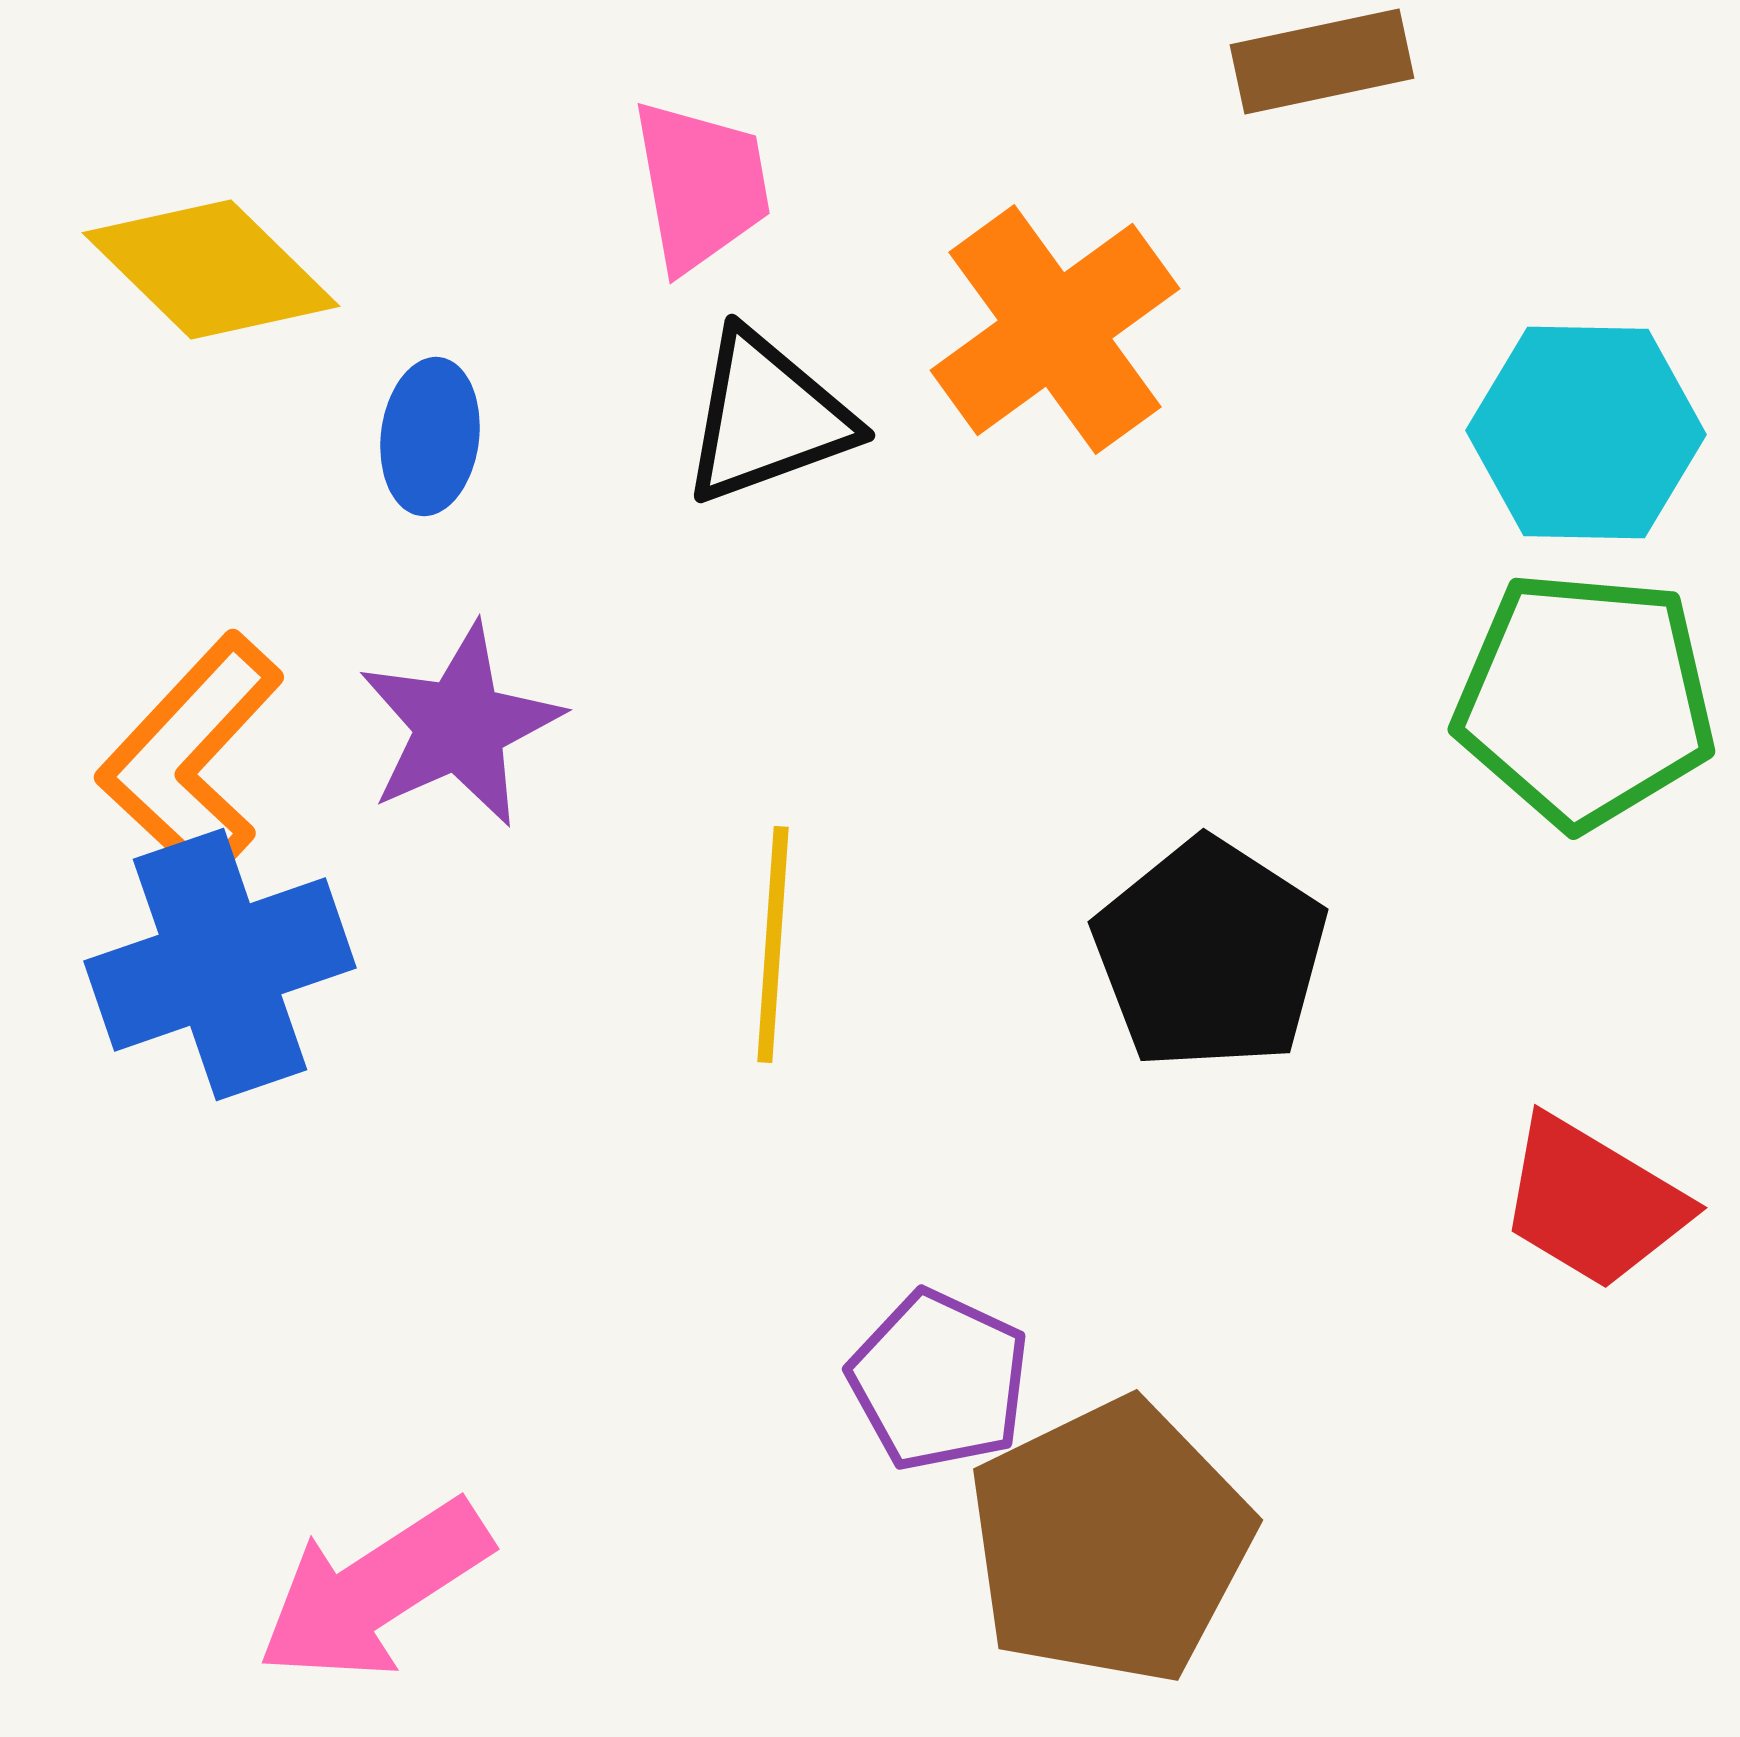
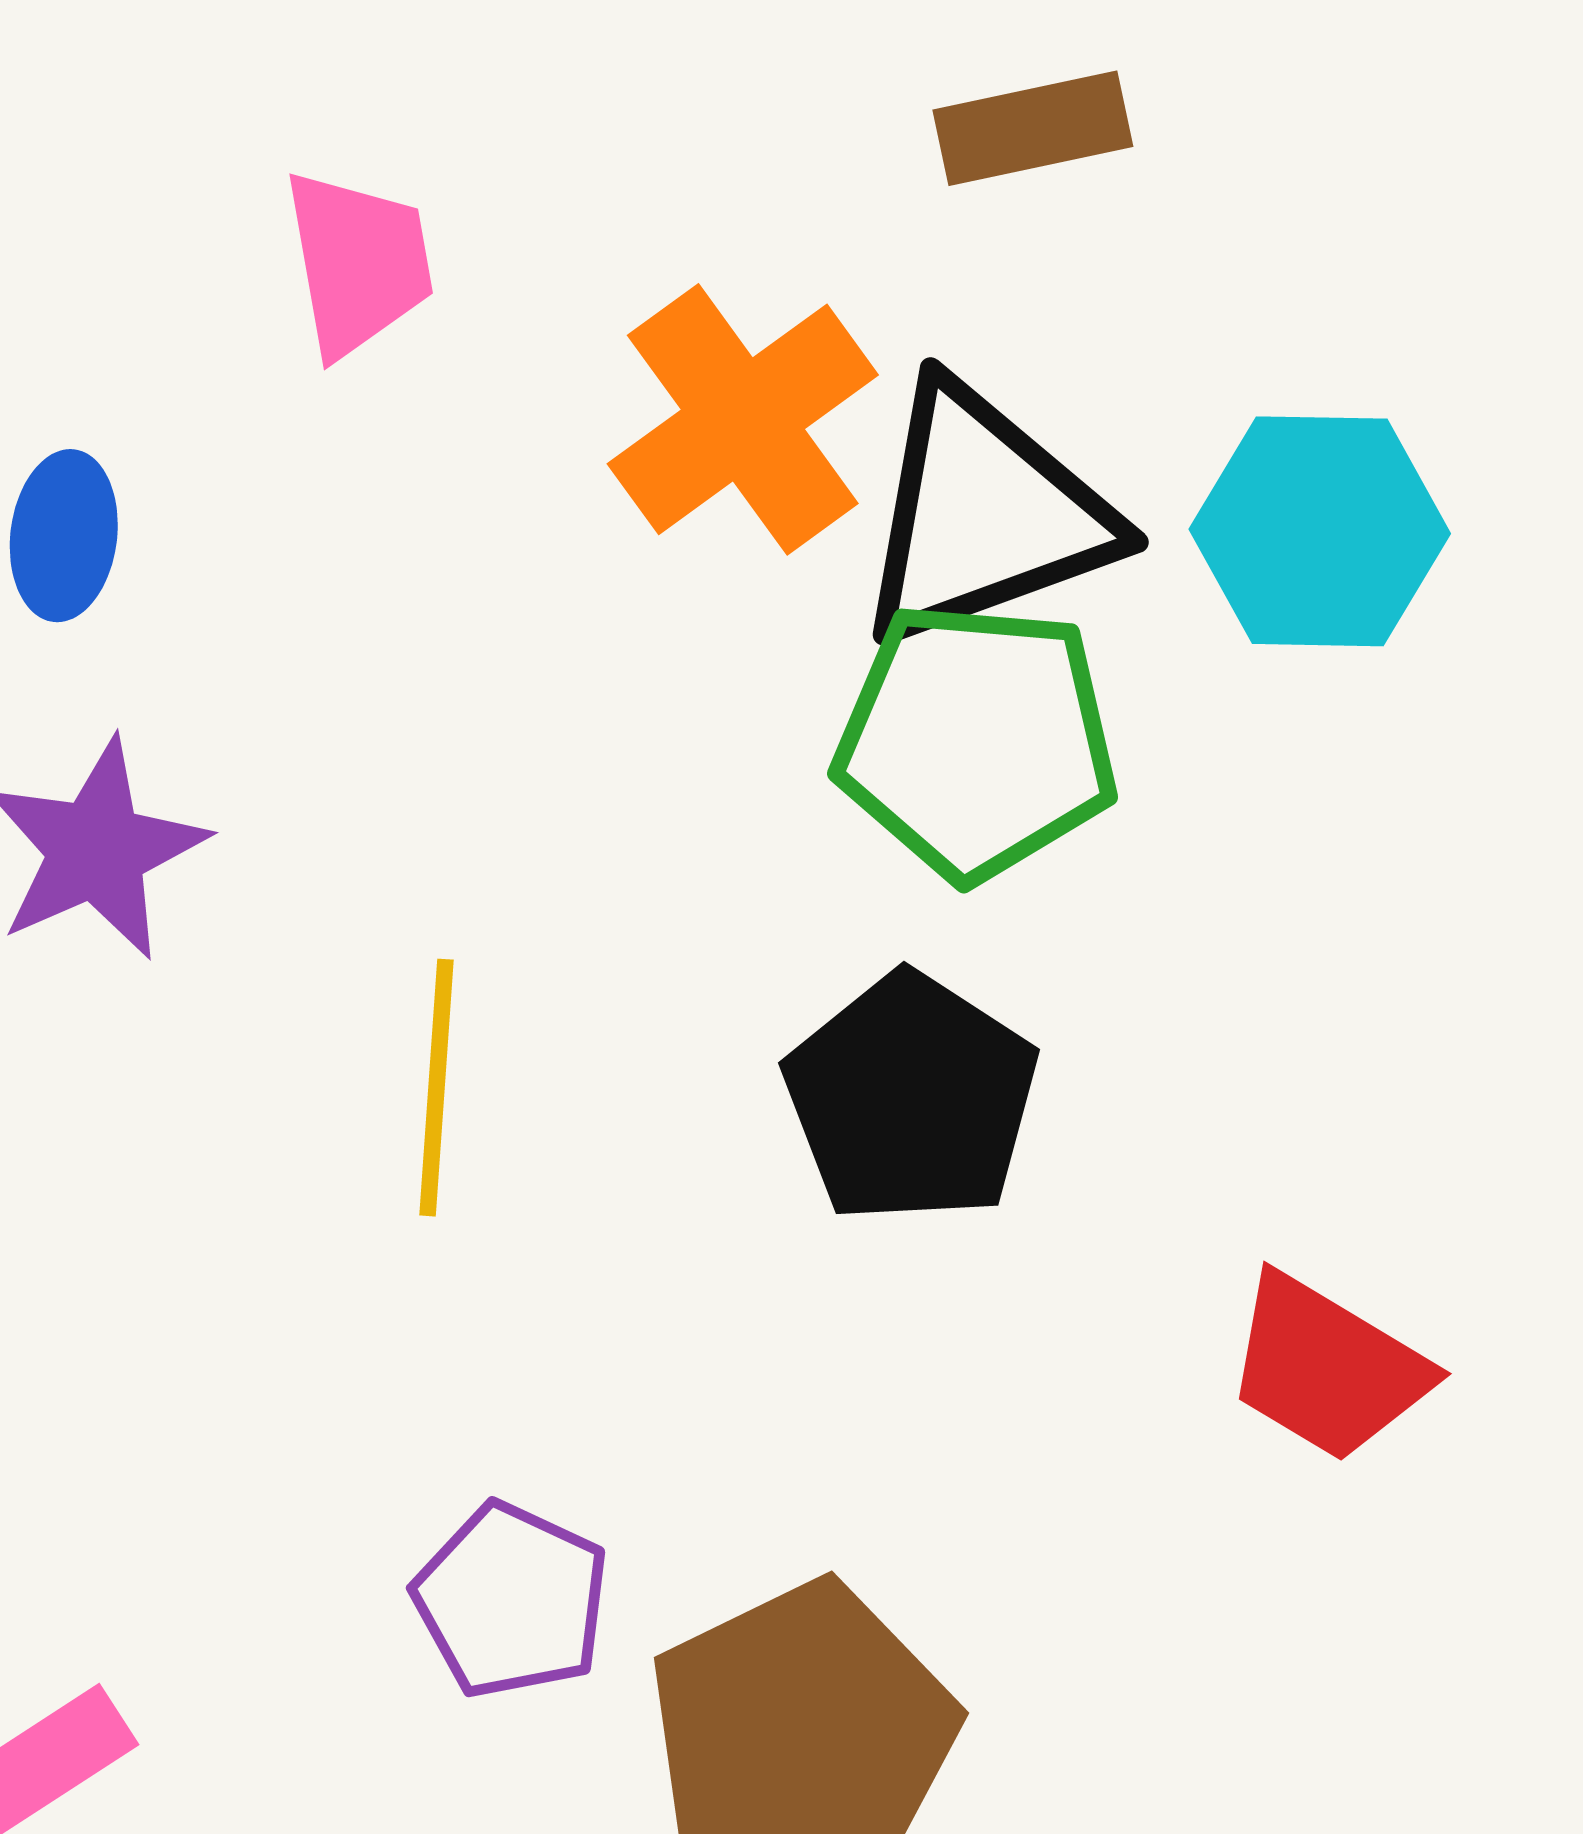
black triangle: (767, 418) -> (984, 515), moved, size x1.4
green pentagon: (1585, 700) -> (976, 741), moved
purple pentagon: (939, 1381) -> (511, 1600), moved

